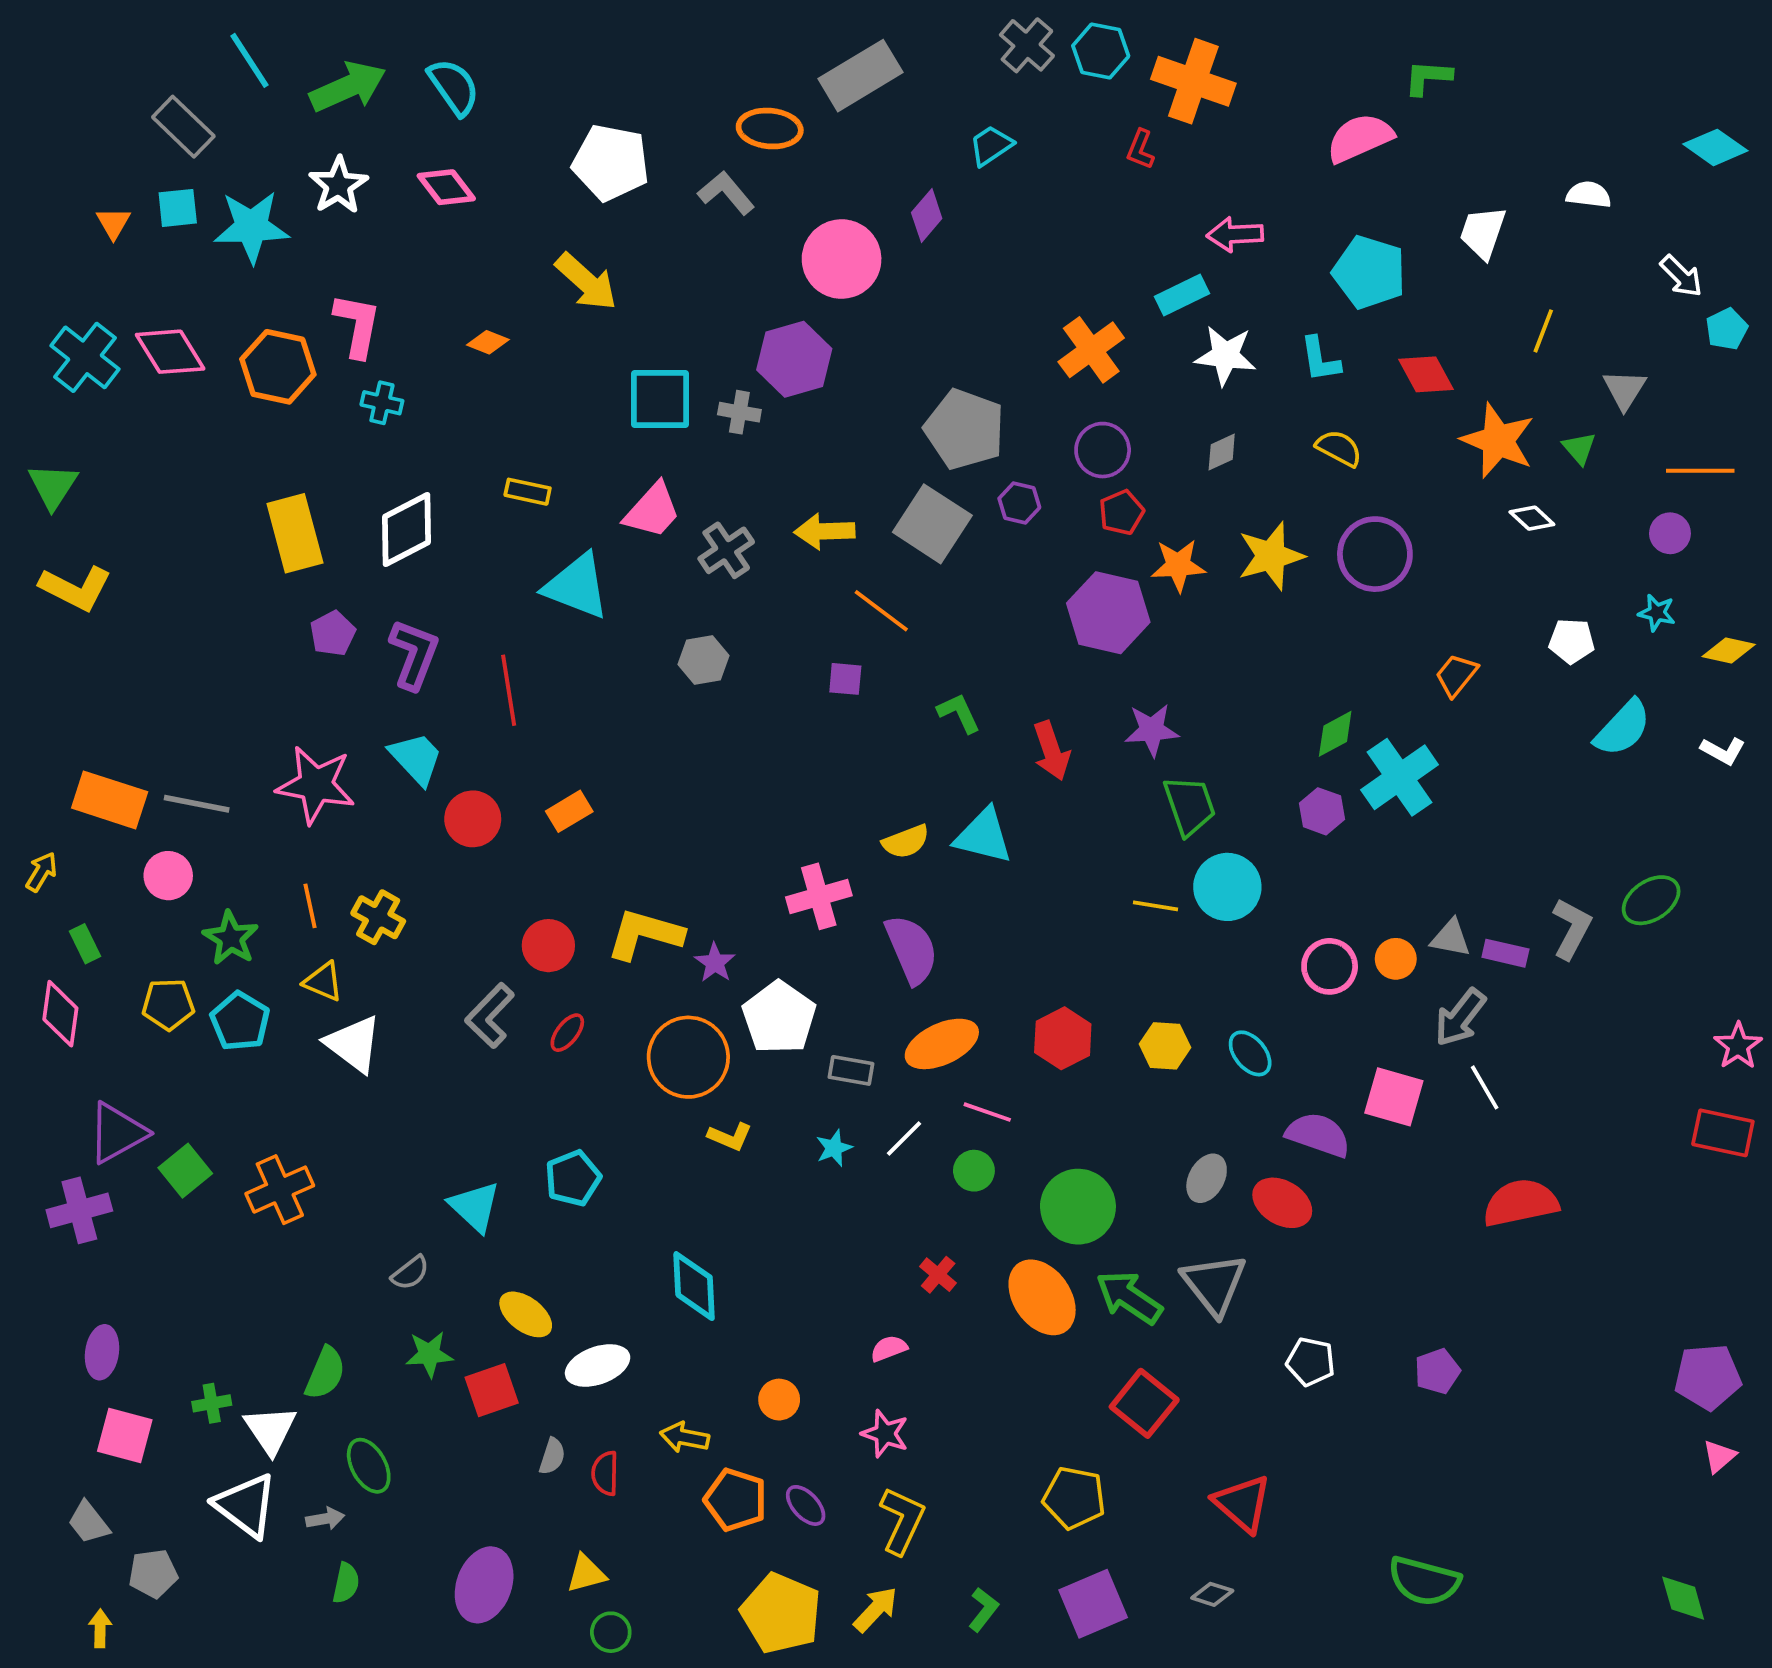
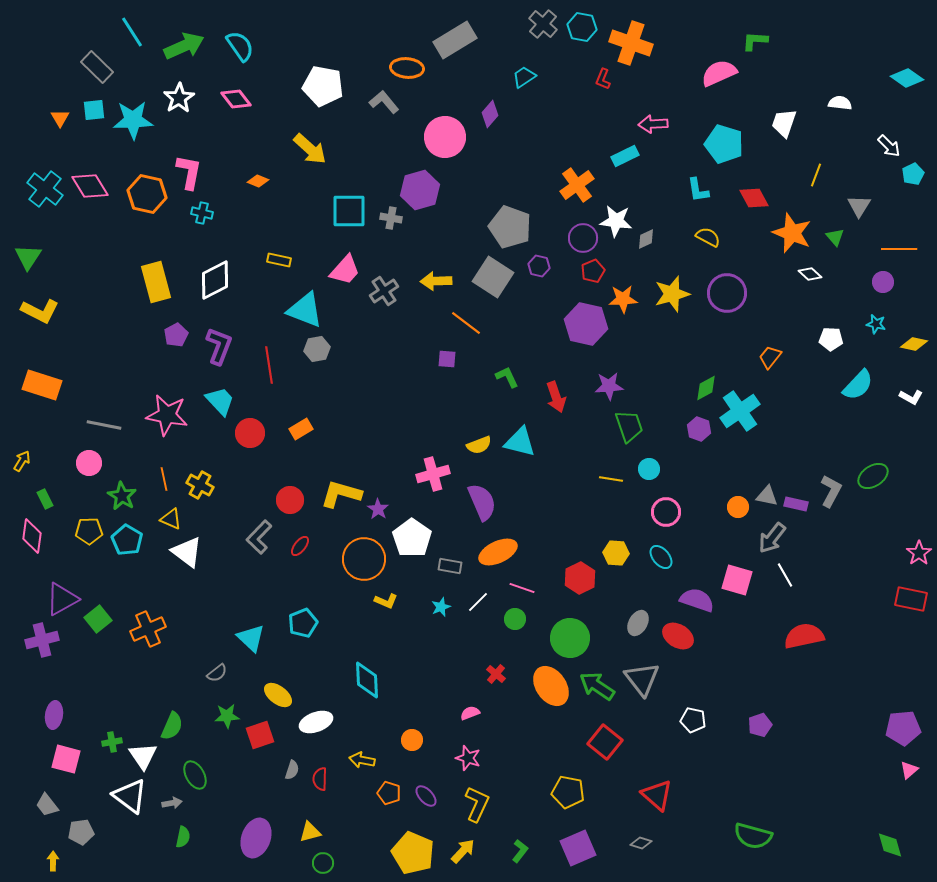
white star: (1226, 355) -> (616, 221), moved
gray hexagon: (703, 660) -> (317, 349), moved
orange rectangle: (110, 800) -> (42, 385), moved
cyan circle: (1227, 887) -> (649, 469), size x0.6
pink circle: (1330, 966) -> (666, 512), moved
red hexagon: (1063, 1038) -> (580, 578), moved
orange pentagon: (736, 1500) -> (389, 793), size x0.7

